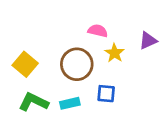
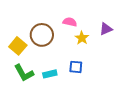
brown circle: (77, 64) -> (42, 35), moved
green L-shape: (34, 102) -> (24, 73), turned -145

